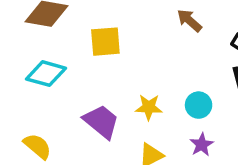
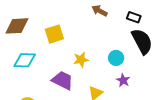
yellow star: (149, 107) -> (81, 60), moved

